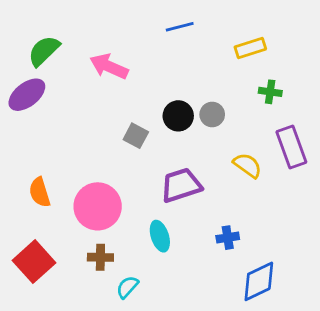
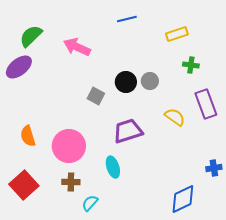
blue cross: (228, 238) -> (214, 168), moved

